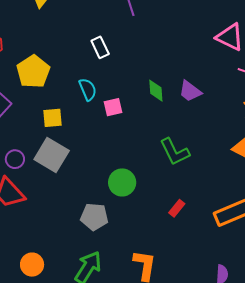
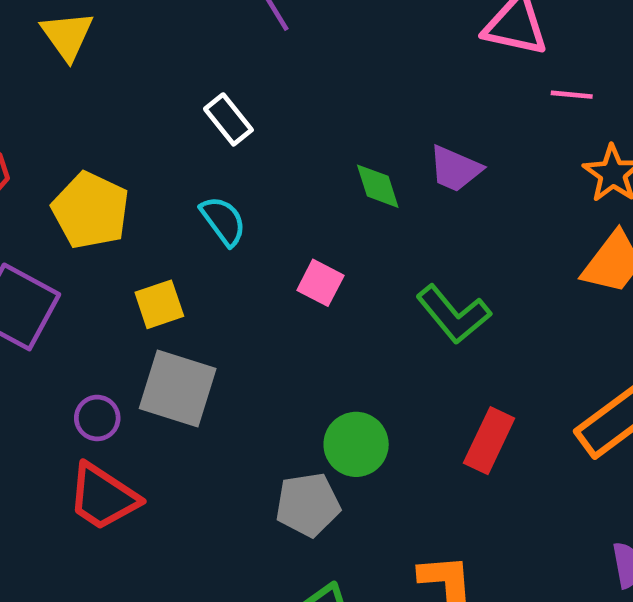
pink square: (113, 107) -> (320, 283), moved, turned -36
green circle: (122, 182) -> (356, 444), moved
red rectangle: (177, 208) -> (489, 441), size x1.5

